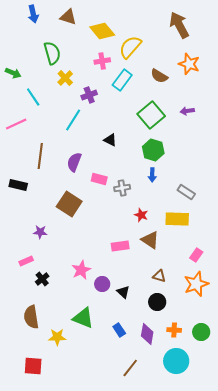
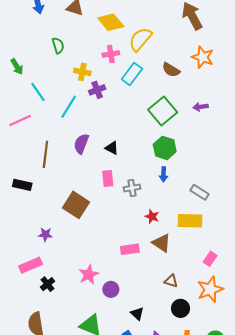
green semicircle: (52, 53) -> (58, 46), size x0.7
green arrow: (13, 73) -> (17, 67), turned 35
yellow cross: (65, 78) -> (82, 72), moved, turned -35
cyan line: (73, 120) -> (69, 107), moved
black triangle: (110, 140) -> (112, 148), moved
purple semicircle: (74, 162) -> (81, 144), moved
pink rectangle: (99, 179) -> (108, 179), turned 70
pink rectangle: (26, 261) -> (31, 265), size x1.5
black triangle: (123, 292) -> (137, 314), moved
black circle: (157, 302) -> (181, 308), moved

